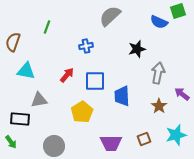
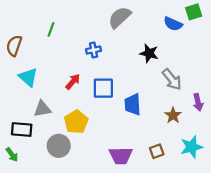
black star: (137, 49) -> (149, 53), turned 30
cyan triangle: (26, 71) -> (28, 77), turned 30
gray arrow: (158, 73) -> (172, 79), turned 130
purple arrow: (182, 94) -> (198, 102), turned -140
yellow pentagon: (82, 112) -> (76, 122), moved
gray circle: (54, 146) -> (59, 146), moved

